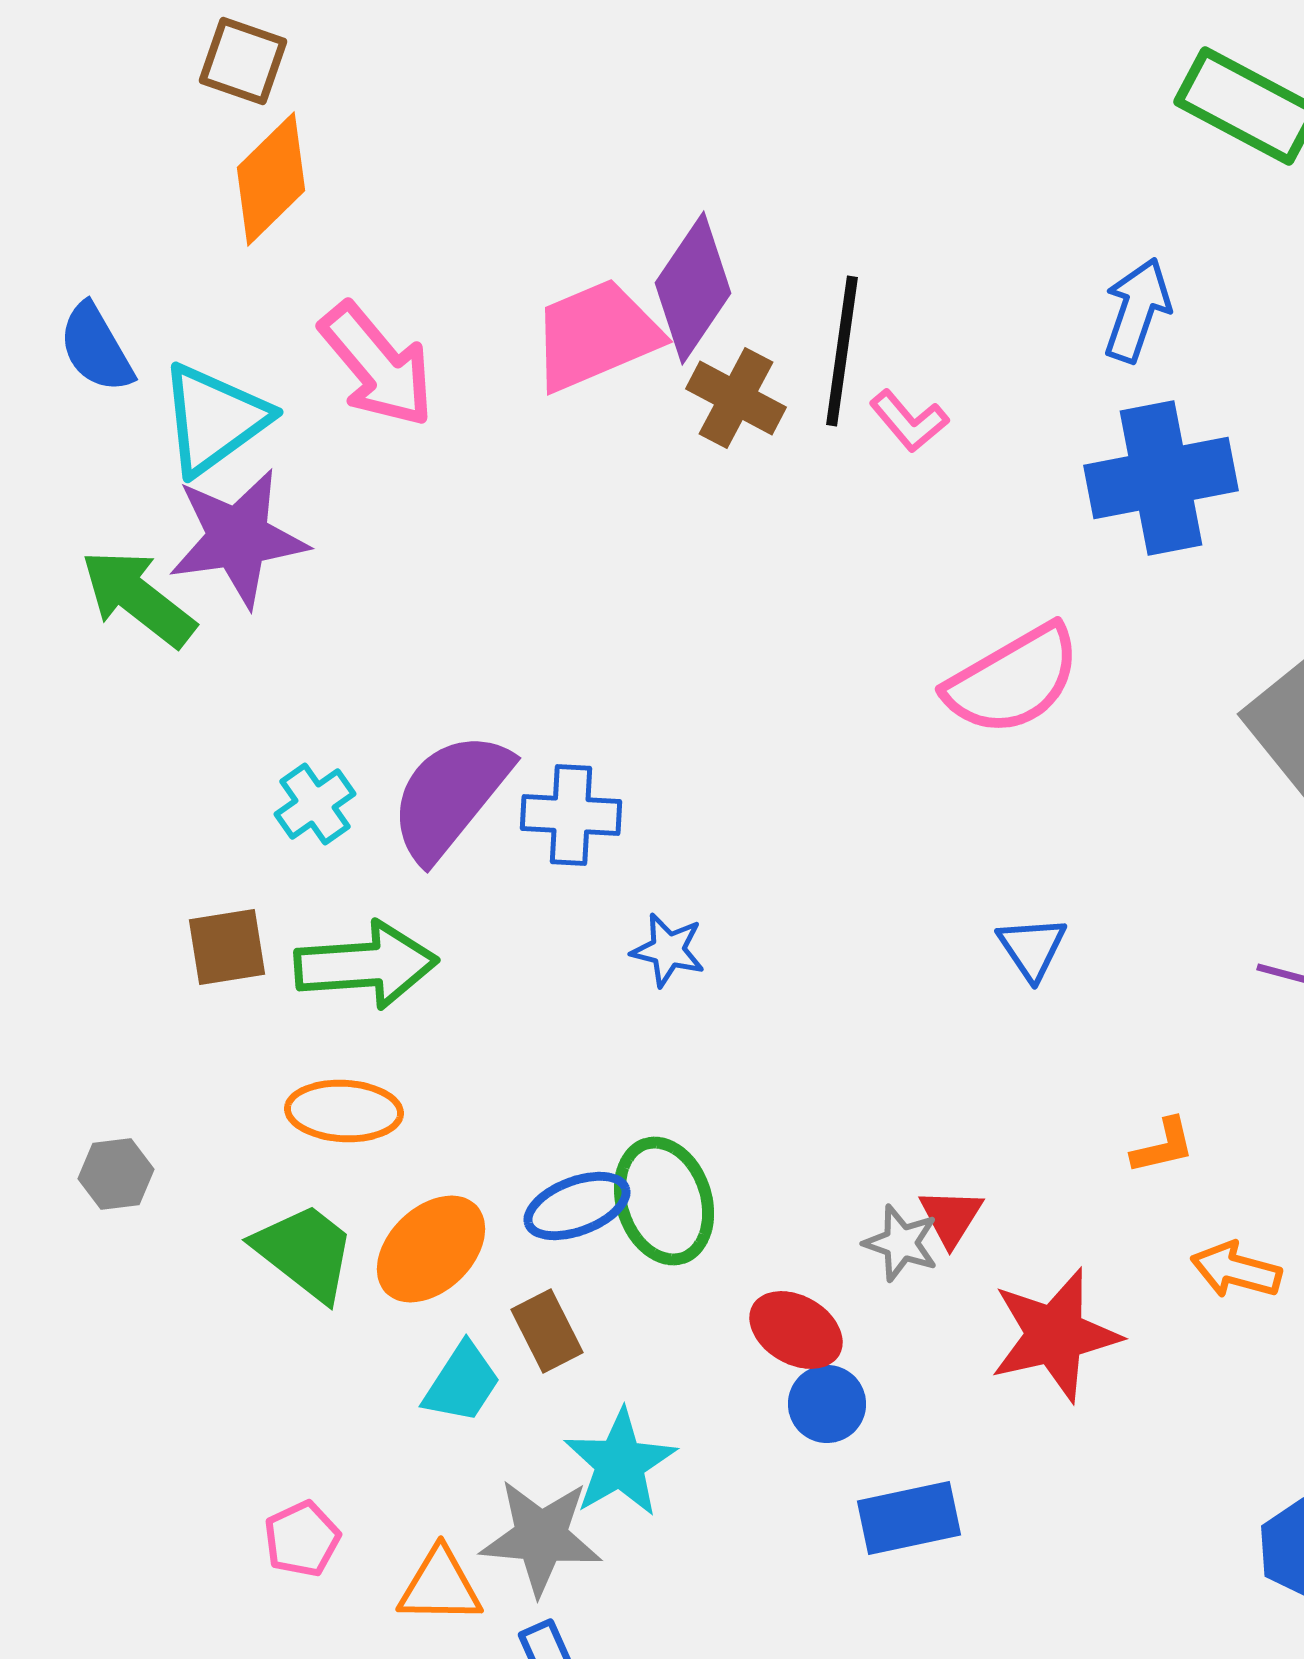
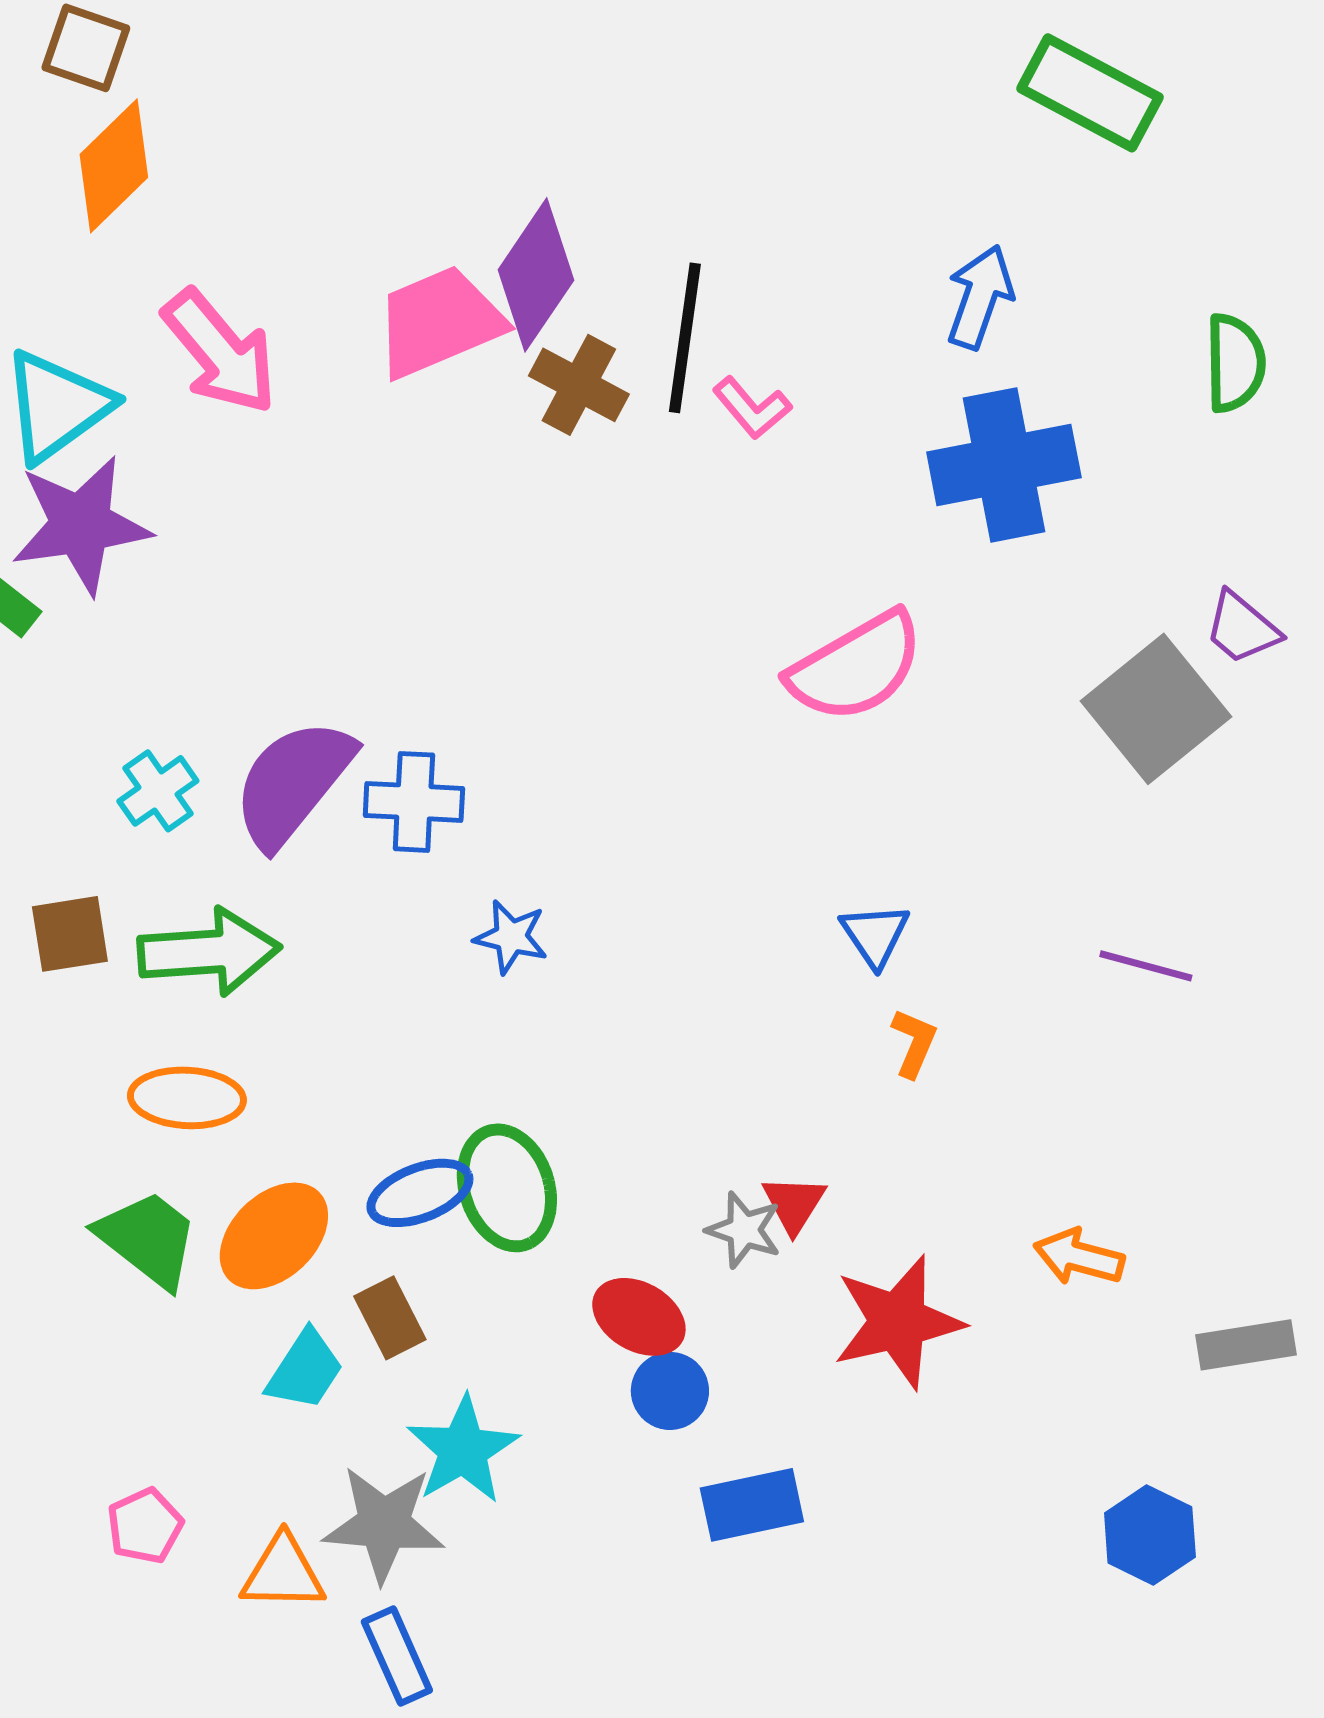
orange L-shape: (1163, 1146) -> (914, 1043), moved, turned -54

